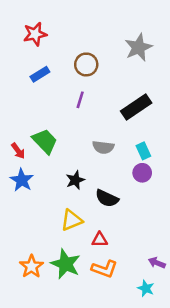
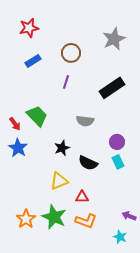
cyan rectangle: (143, 151) -> (118, 162), moved

